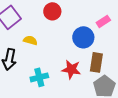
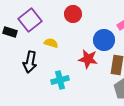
red star: (71, 69) -> (88, 59), moved

